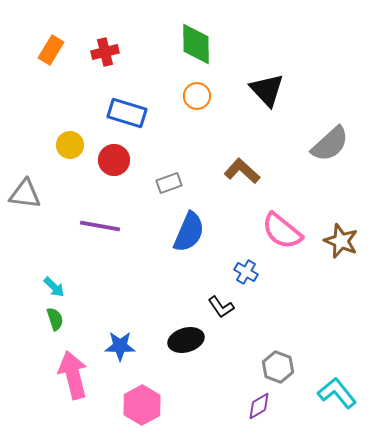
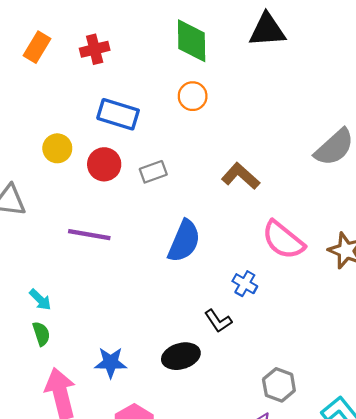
black triangle: (267, 90) -> (267, 30), moved, turned -51
gray rectangle: (169, 183) -> (153, 172), moved

